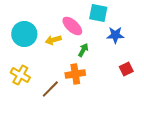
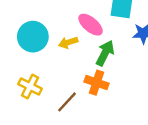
green arrow: (83, 50) -> (105, 53), size x1.5
orange cross: (75, 74) -> (97, 83), turned 30

